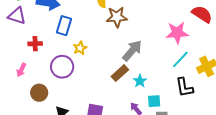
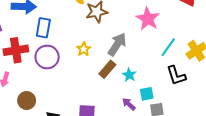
pink star: (177, 33) -> (148, 19), moved, turned -30
red cross: (35, 44) -> (16, 50), size x1.6
yellow star: (80, 48) -> (84, 49), moved
purple circle: (62, 67) -> (47, 57), moved

